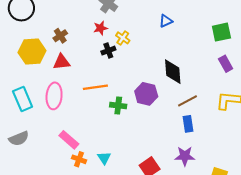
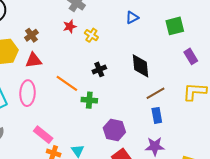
green square: (221, 32) -> (175, 26), moved
black cross: (108, 51) -> (99, 69), moved
orange line: (95, 87) -> (67, 83), turned 45
purple hexagon: (146, 94) -> (114, 130), moved

